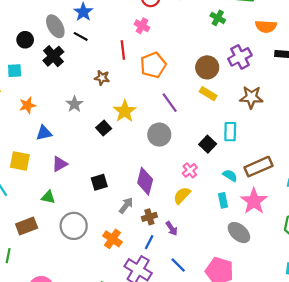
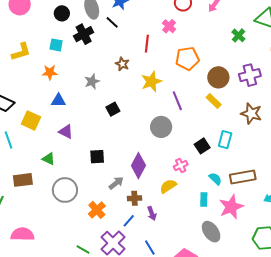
orange pentagon: (153, 65) -> (187, 59), moved
cyan square: (15, 71) -> (56, 45), moved
yellow star: (125, 111) -> (151, 81), moved
purple triangle: (60, 164) -> (66, 132), turned 42

